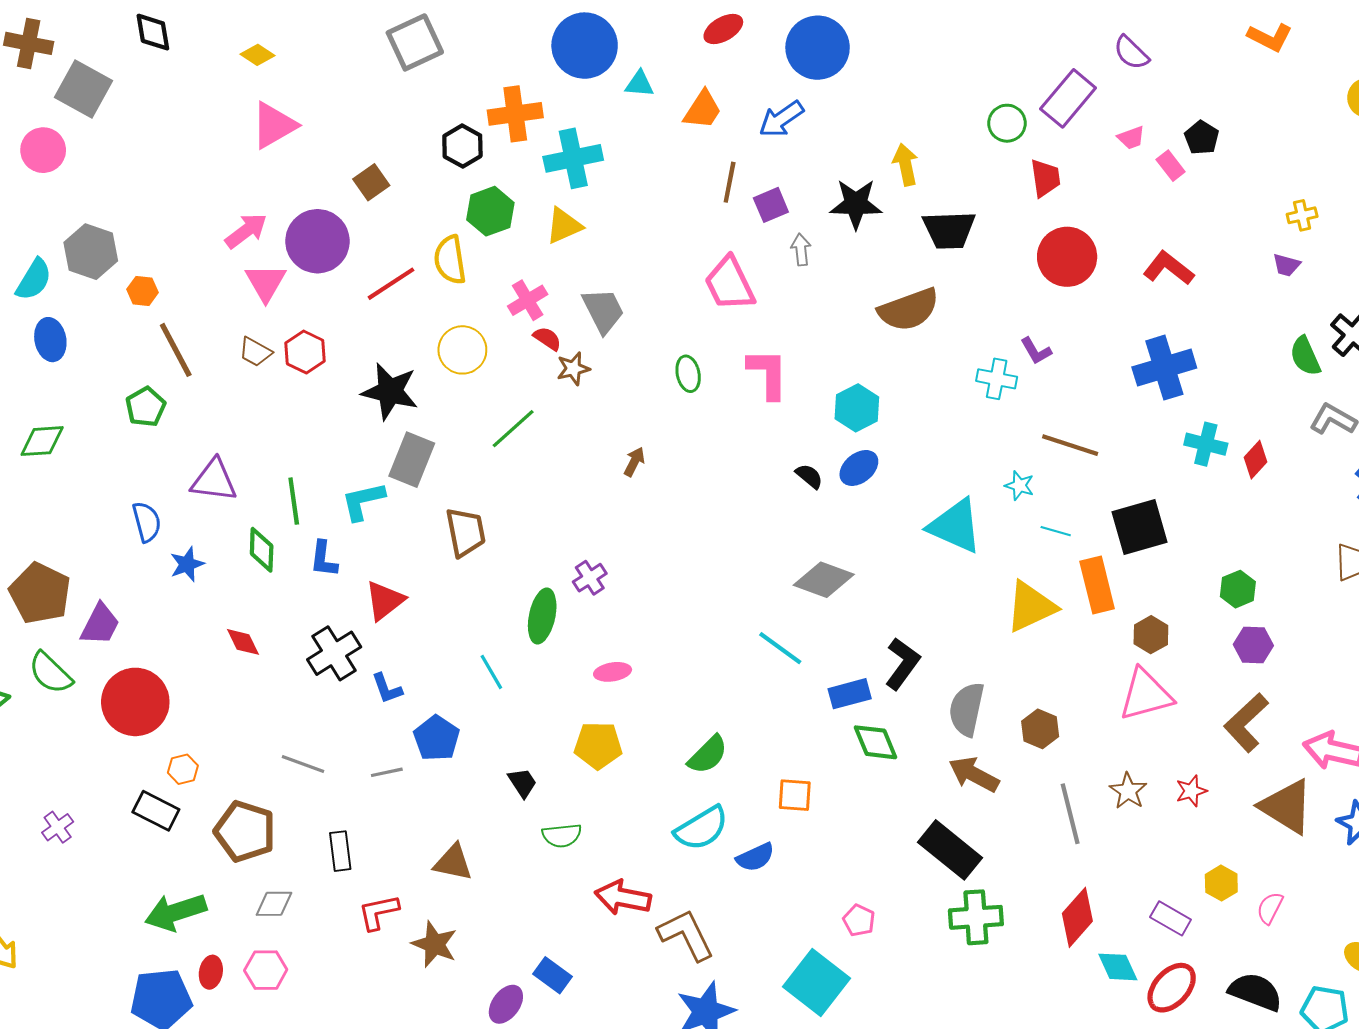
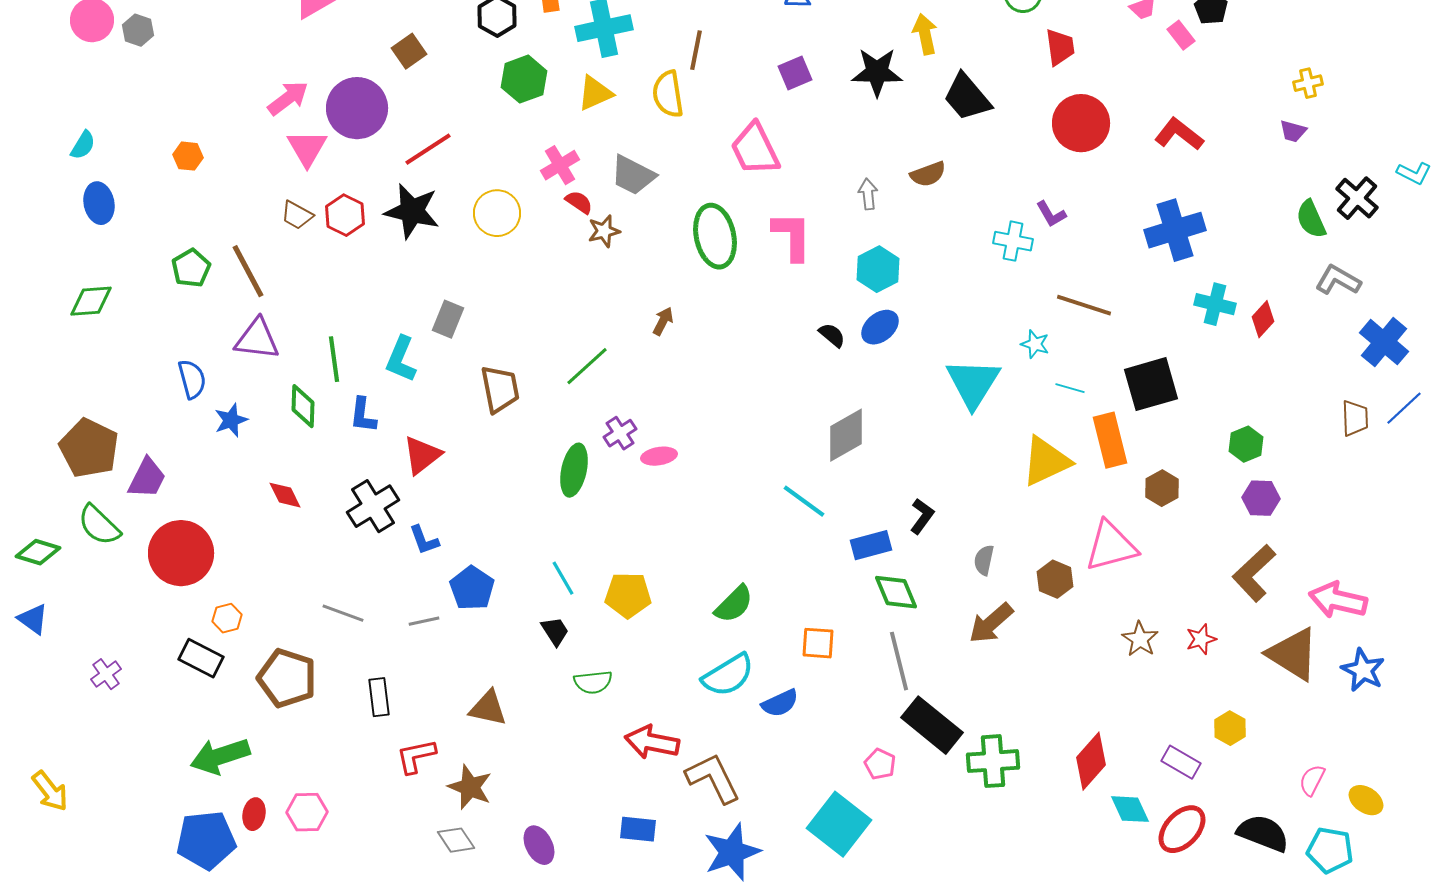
brown line: (730, 182) -> (696, 50), moved
black trapezoid: (949, 230) -> (967, 97), turned 52
gray arrow: (801, 250) -> (868, 194), moved
gray hexagon: (91, 252) -> (138, 30), moved, size x0.6
yellow semicircle: (450, 260) -> (668, 94), moved
cyan semicircle: (34, 280) -> (83, 145), size x0.7
brown semicircle: (909, 310) -> (928, 174), size x0.6
gray trapezoid: (603, 311) -> (633, 175), turned 144
brown line: (176, 350) -> (248, 271), moved
green ellipse: (688, 374) -> (715, 236), size x1.8
black star: (390, 391) -> (412, 211), moved
green line: (513, 429) -> (587, 366), moved
gray rectangle: (412, 460) -> (448, 319), size x0.7
cyan L-shape: (363, 501) -> (401, 359), turned -54
cyan triangle: (955, 526) -> (973, 383), turned 38
gray diamond: (824, 580) -> (846, 435), turned -50
black L-shape: (902, 664) -> (922, 516), size x0.7
cyan line: (491, 672) -> (563, 578), moved
pink ellipse: (613, 672) -> (659, 456), moved
pink triangle: (1146, 695) -> (1111, 546), moved
gray semicircle: (967, 709) -> (984, 560), size x0.6
brown arrow: (974, 774) -> (991, 623), turned -69
gray line: (1070, 814) -> (899, 661), moved
black rectangle: (950, 850) -> (932, 725), moved
gray diamond: (274, 904) -> (456, 840), moved, turned 57
pink semicircle: (1270, 908) -> (1312, 780), moved
blue rectangle: (552, 975) -> (638, 829), moved, turned -30
purple ellipse: (506, 1004) -> (539, 845), turned -63

